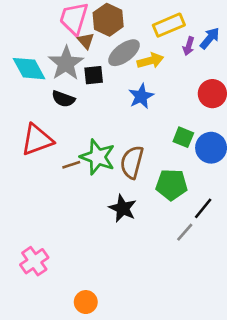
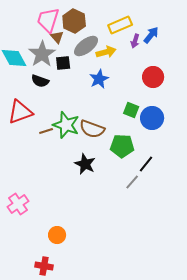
brown semicircle: (132, 162) -> (92, 129), turned -85

